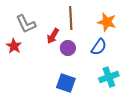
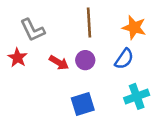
red arrow: (53, 36) -> (59, 63), moved, turned -91
blue square: (66, 83) -> (83, 104), turned -36

